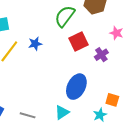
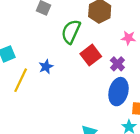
blue ellipse: (76, 87) -> (118, 92), moved

